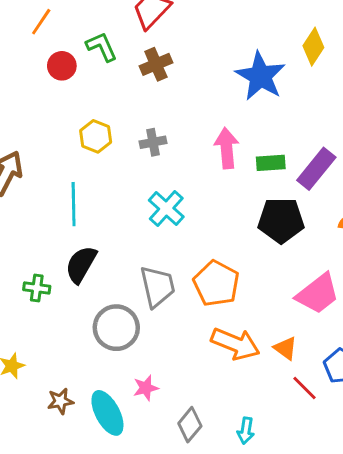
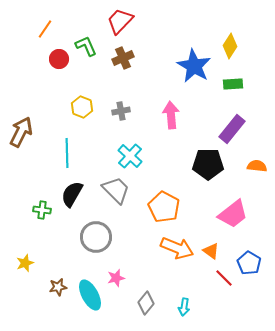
green rectangle: (271, 163) -> (233, 84), moved
gray trapezoid: (157, 286) -> (116, 190), moved, turned -32

